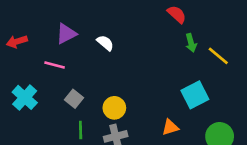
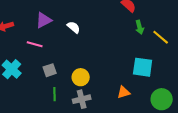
cyan square: (195, 95) -> (143, 67), turned 35
gray square: (74, 99) -> (50, 70), turned 32

